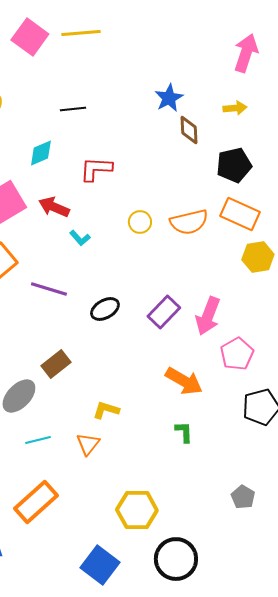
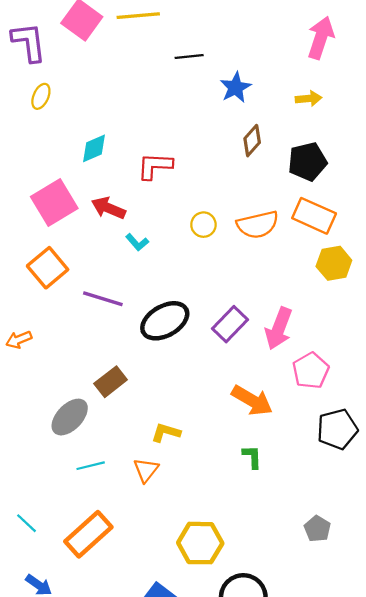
black line: (73, 109) -> (189, 57), moved
brown diamond: (189, 130) -> (252, 141), moved, turned 44
black ellipse: (105, 309) -> (165, 321), size x1.5

